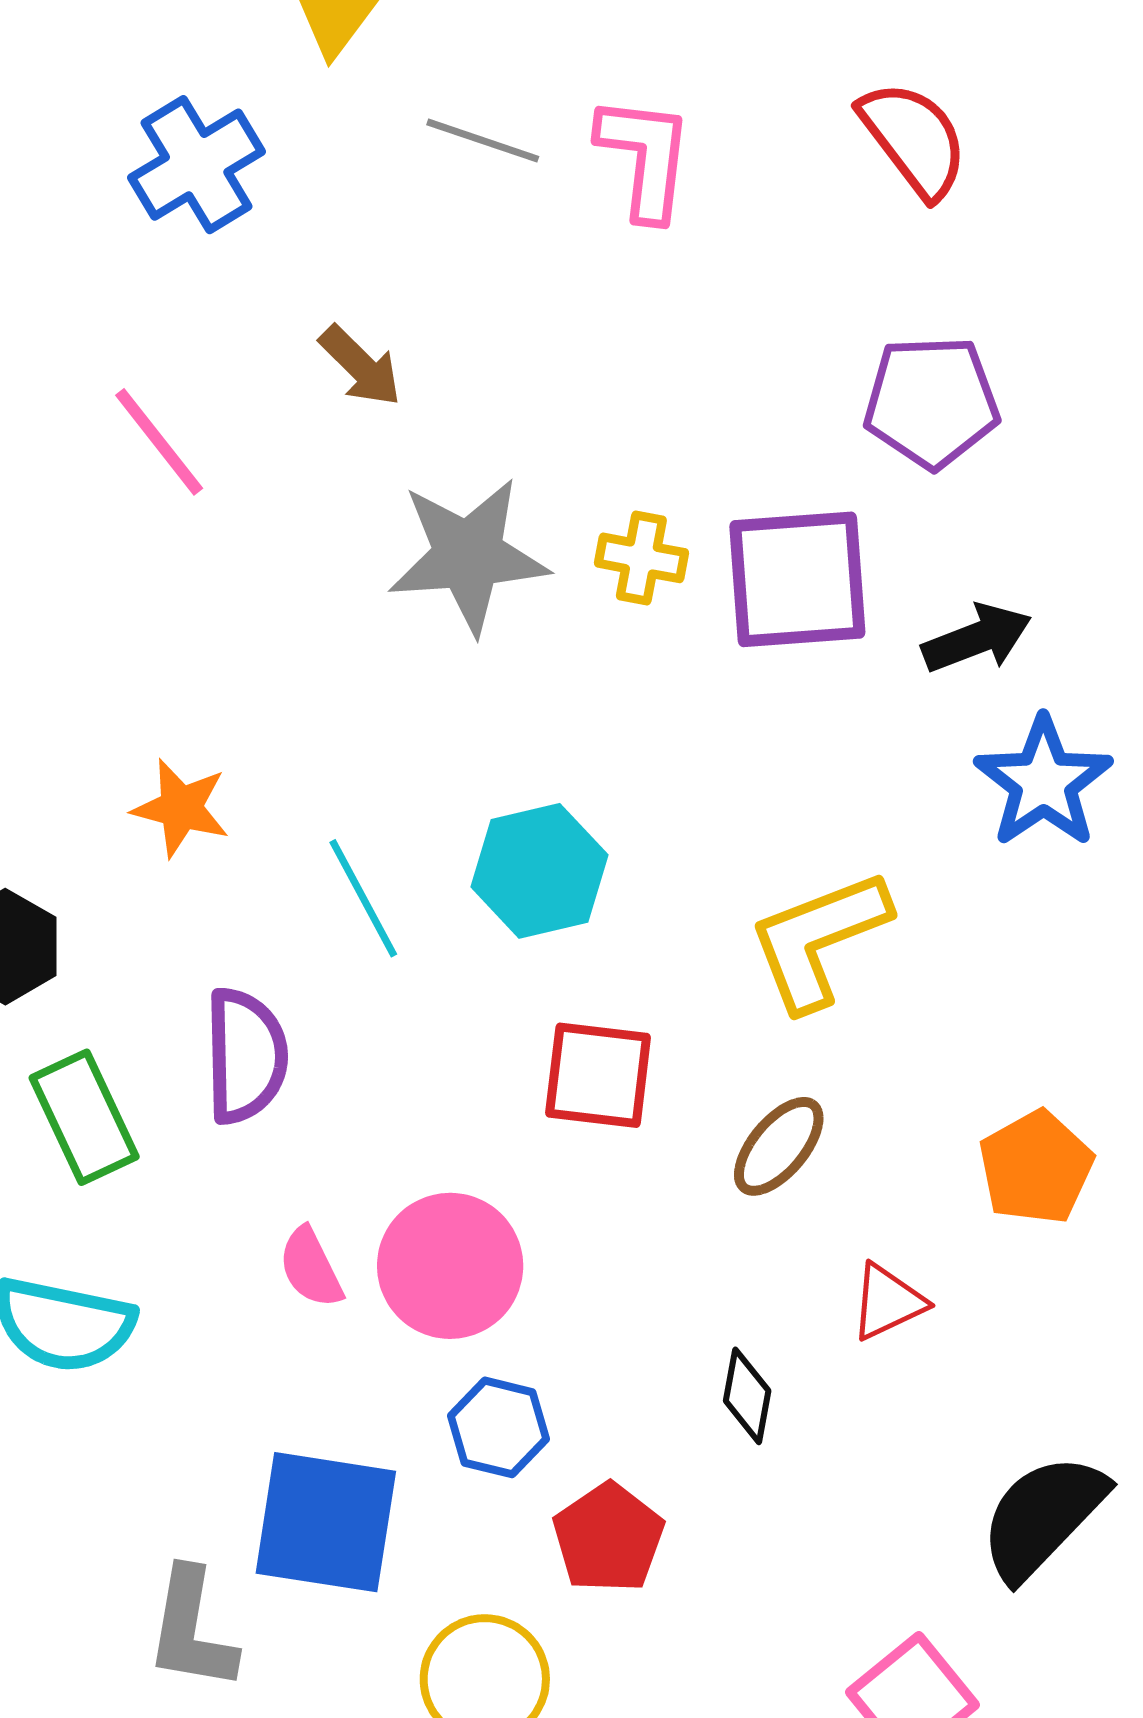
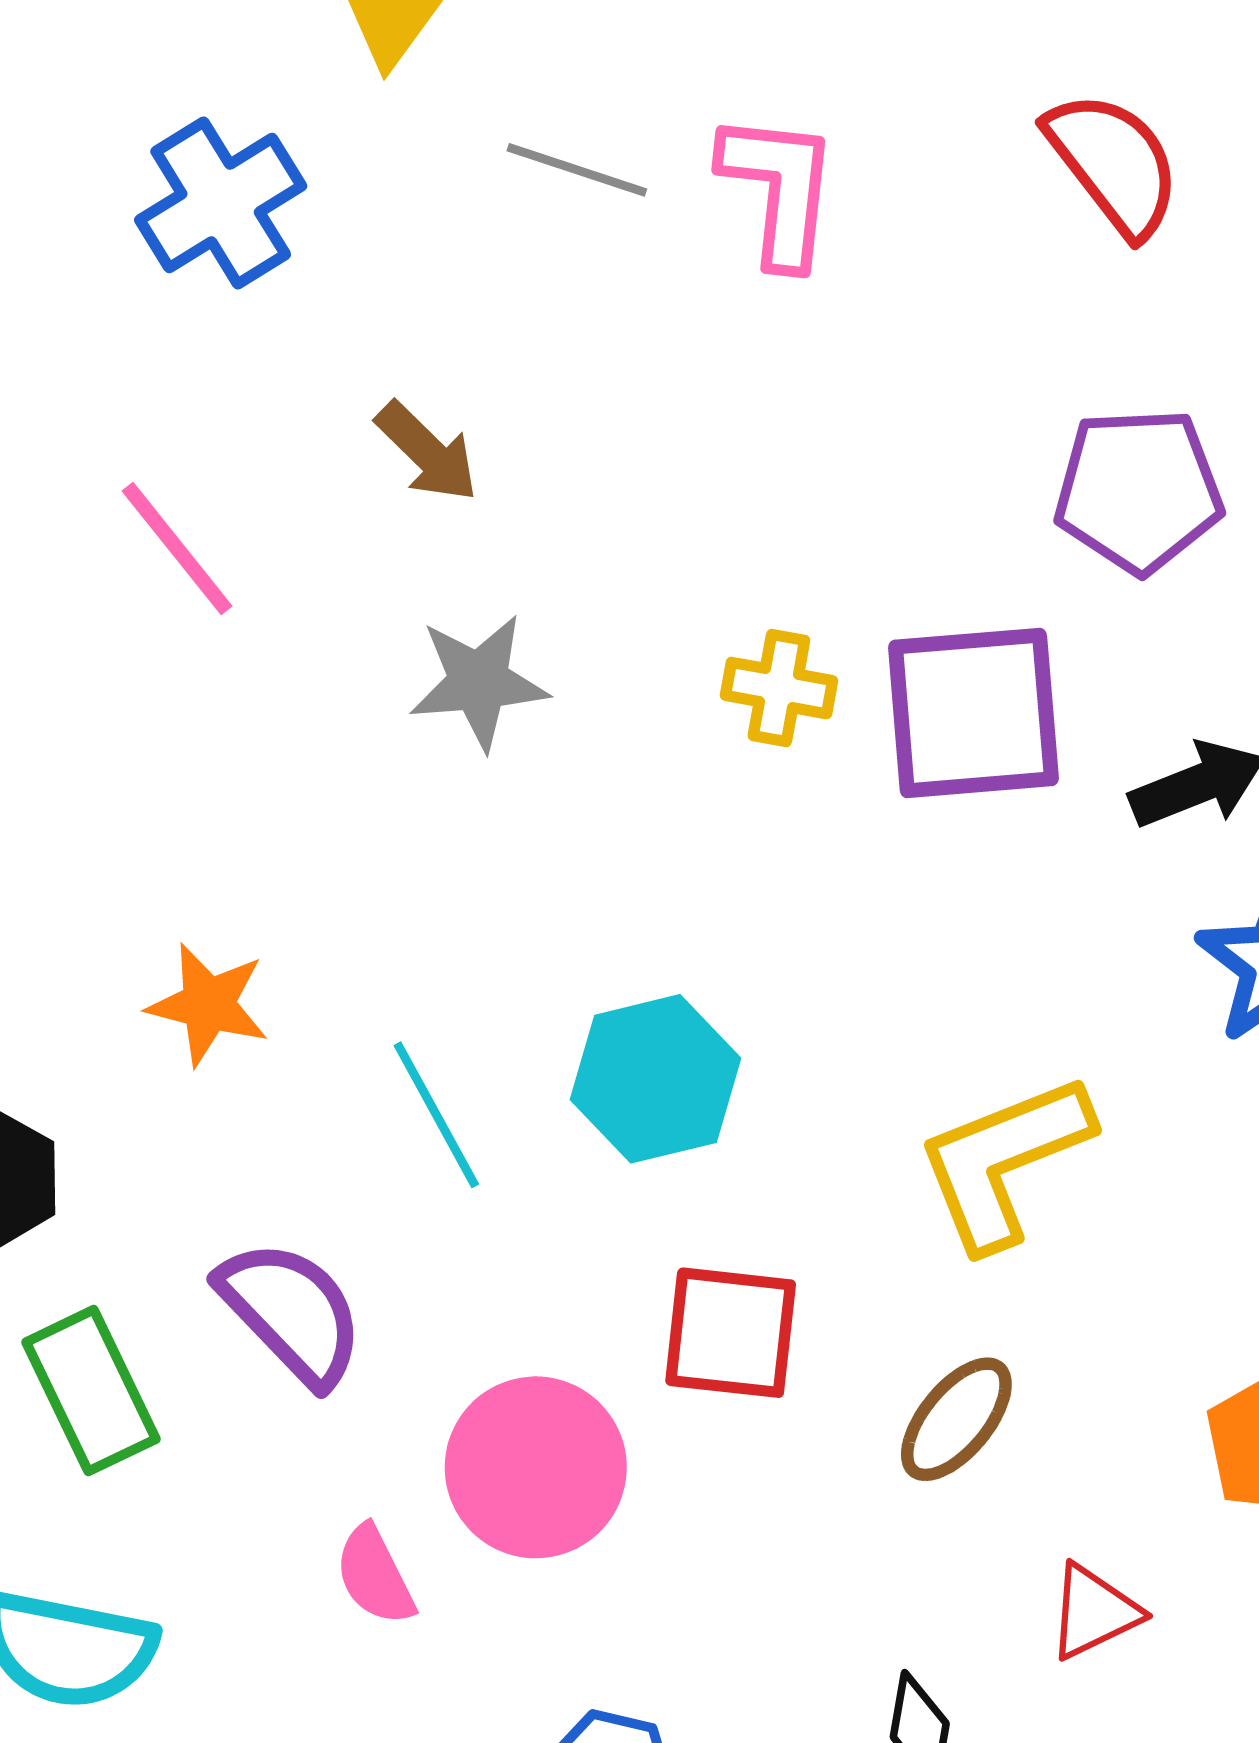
gray star: (468, 555) -> (479, 682), moved, size x0.7
purple semicircle: (246, 1056) -> (291, 1312), turned -42
pink circle: (450, 1266) -> (536, 1467), moved

